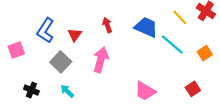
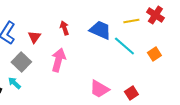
yellow line: (180, 17) -> (131, 21), turned -56
red square: (193, 89) -> (131, 93), moved
cyan arrow: (67, 91) -> (14, 83), moved

